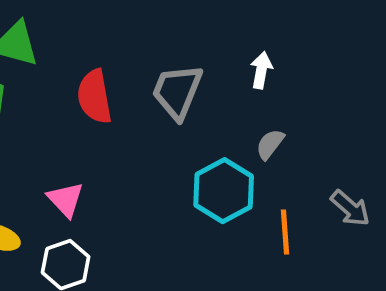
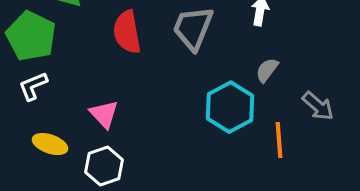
gray arrow: (350, 208) -> (318, 106), moved

